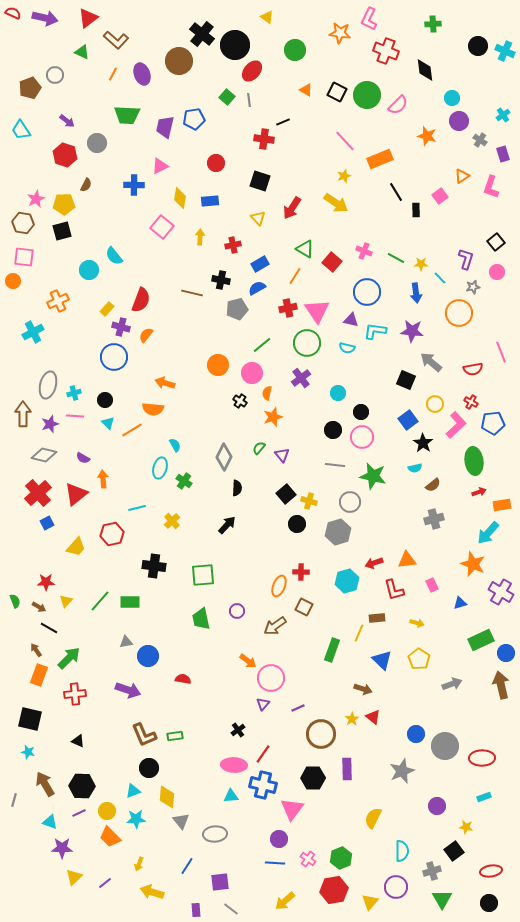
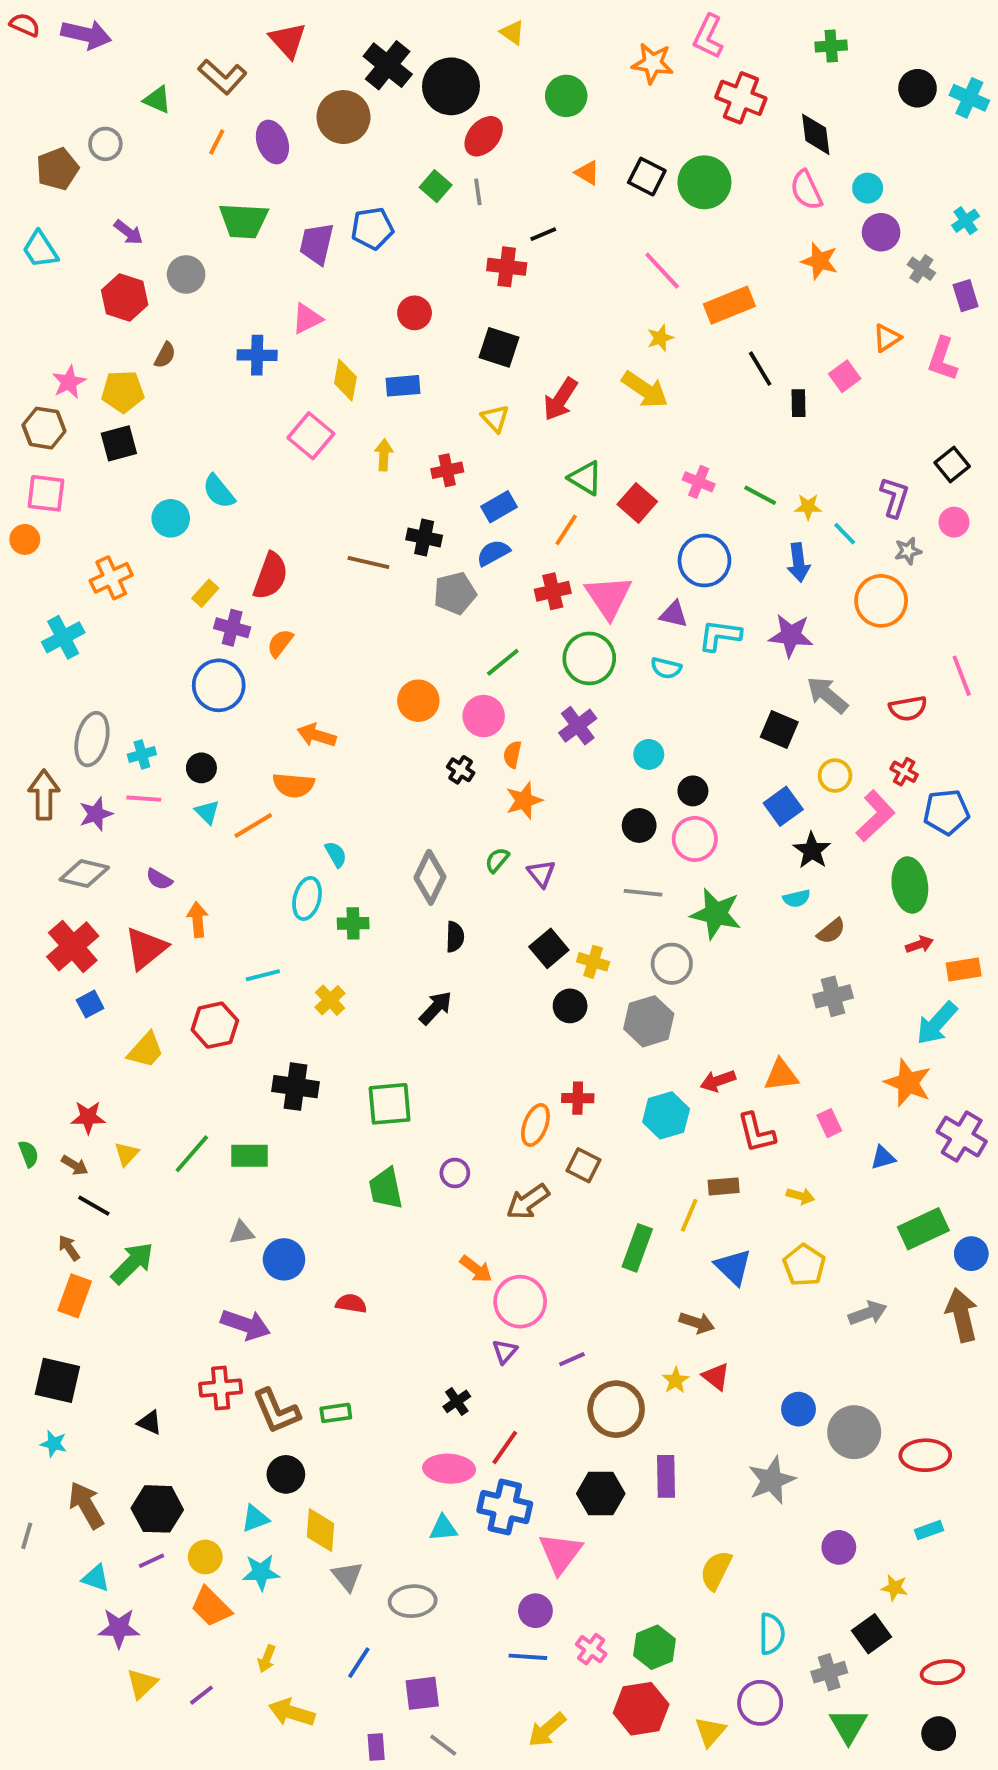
red triangle: (88, 18) -> (288, 40), moved, turned -35
pink semicircle: (398, 105) -> (806, 190), moved, turned 110
green cross: (184, 481) -> (353, 923), turned -35
red cross: (75, 694) -> (221, 1388), moved

